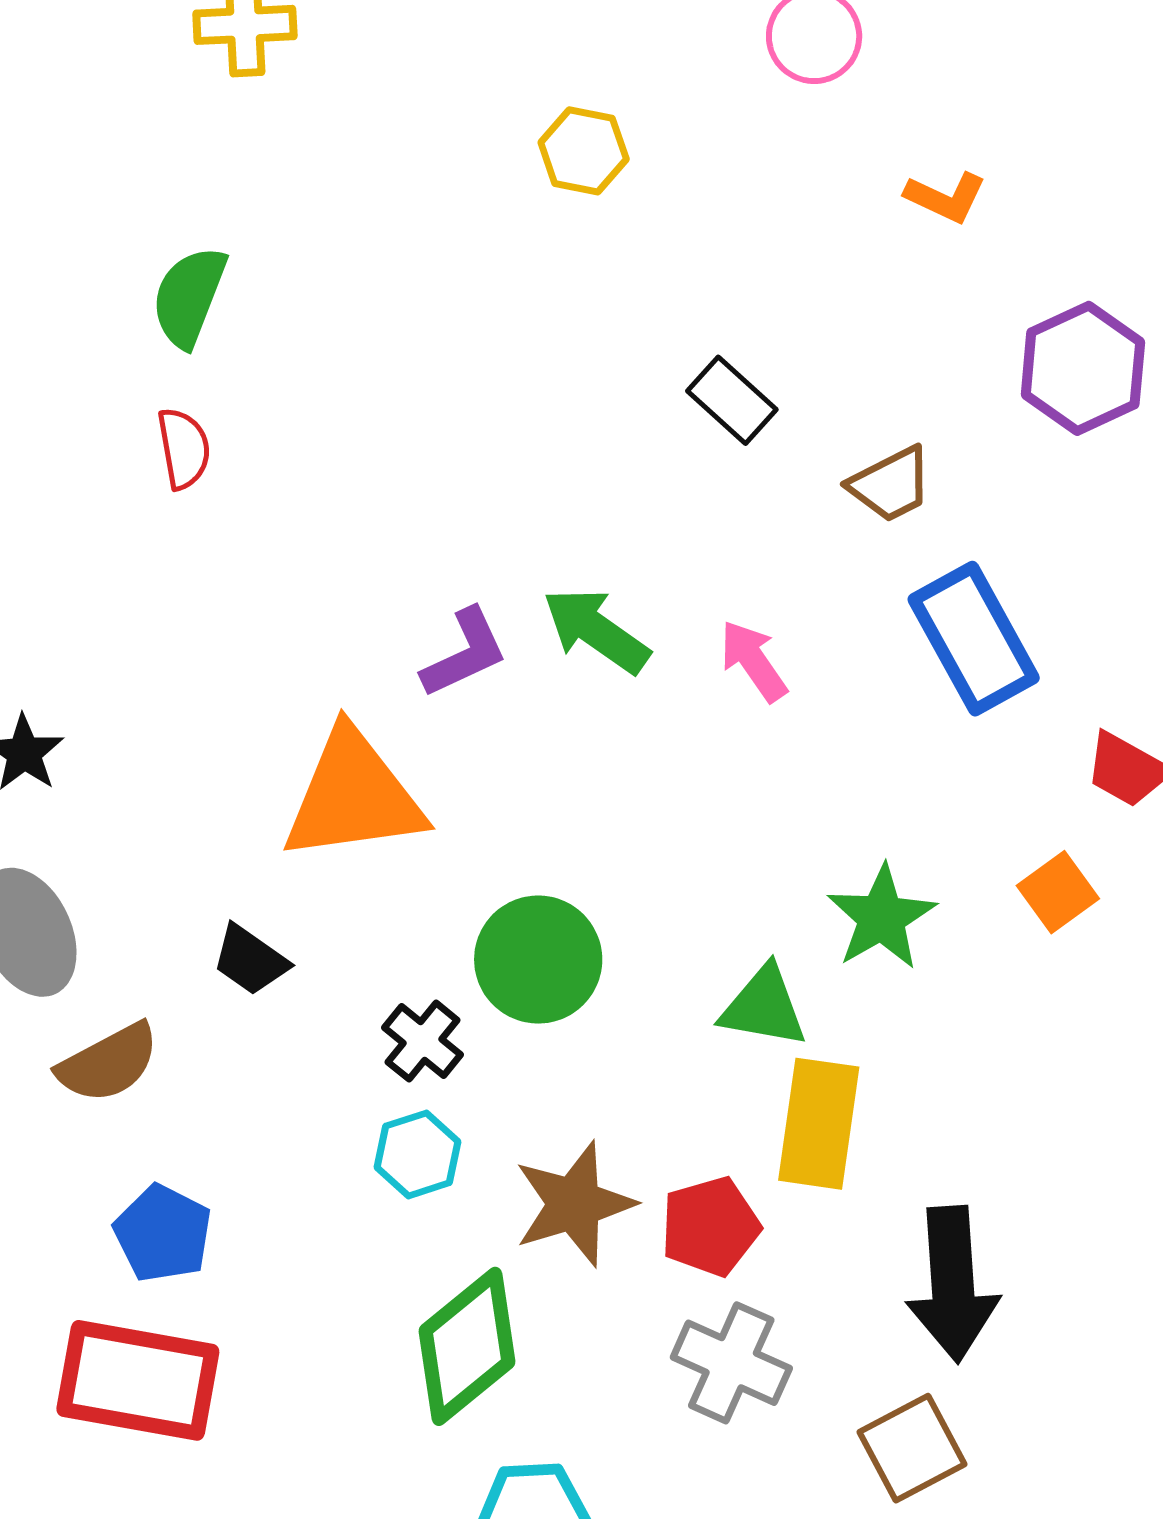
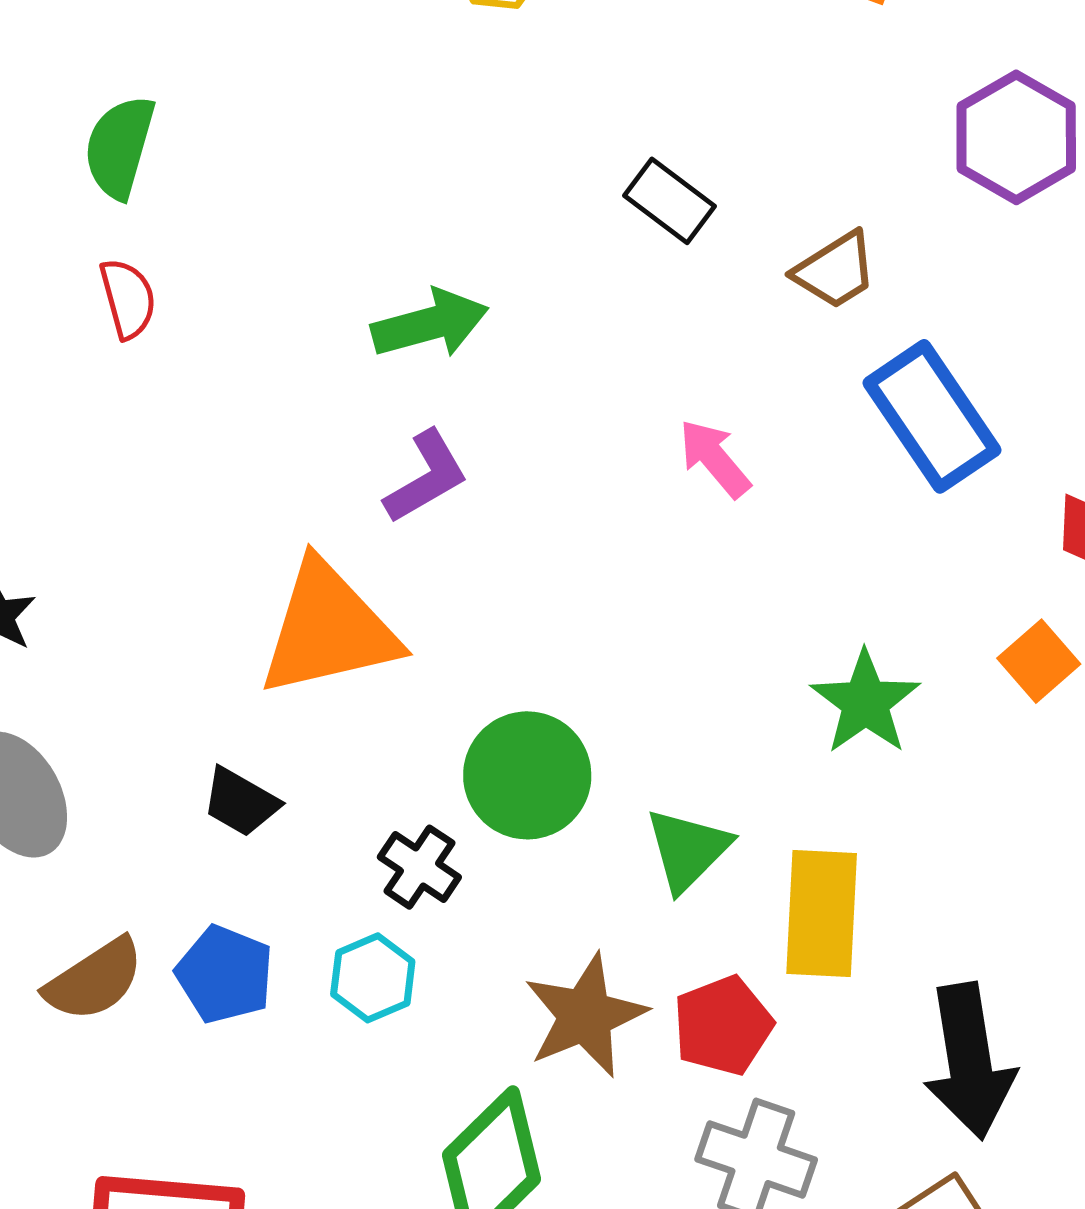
green arrow: (596, 630) -> (430, 324), moved, turned 135
green triangle: (764, 1007) -> (688, 850), moved, turned -50
brown semicircle: (108, 1063) -> (94, 980), moved
cyan hexagon: (418, 1154) -> (373, 978), moved
blue pentagon: (163, 1233) -> (225, 974), moved

